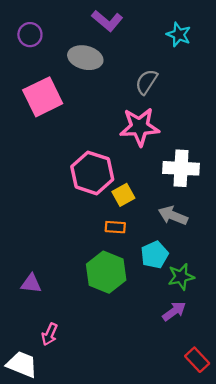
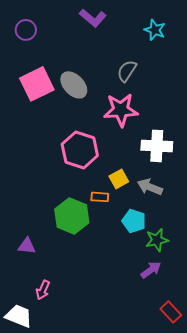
gray ellipse: (85, 58) -> (74, 85), moved, turned 32
yellow square: (123, 195) -> (119, 179), moved
cyan pentagon: (154, 255) -> (134, 221), turned -30
green hexagon: (106, 272) -> (72, 216), moved

